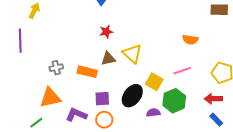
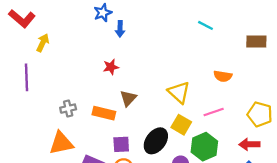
red star: (106, 32) -> (111, 67), moved
yellow triangle: (132, 54) -> (179, 92), moved
brown triangle: (108, 59) -> (128, 98), turned -35

